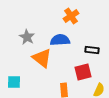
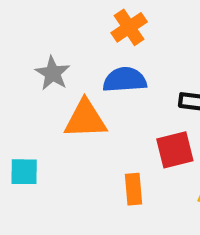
orange cross: (71, 16) -> (129, 27), moved
orange triangle: (42, 58) -> (85, 119), turned -40

